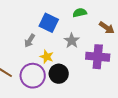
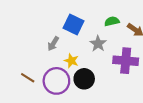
green semicircle: (80, 13) -> (112, 21), moved

